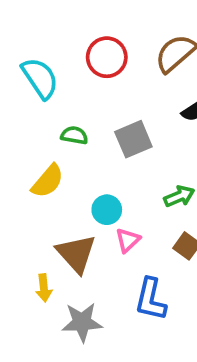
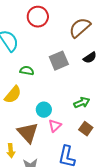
red circle: (107, 57) -> (38, 17), moved
gray square: (133, 139) -> (59, 61), moved

